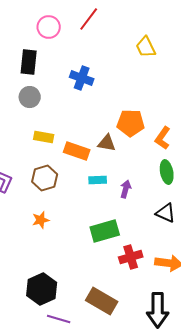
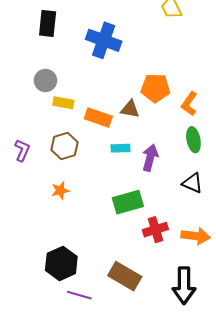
blue cross: (82, 78) -> (104, 40), size x1.4
gray circle: (30, 97) -> (45, 81), moved
purple arrow: (126, 189) -> (150, 158), size x1.4

